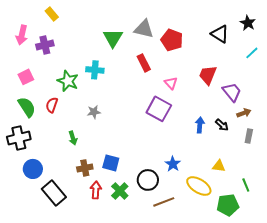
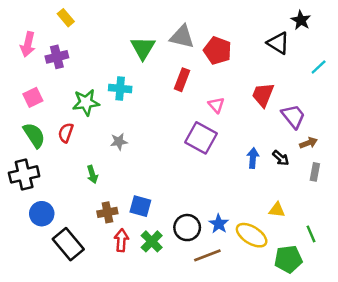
black star: (248, 23) -> (301, 20), moved
red rectangle: (144, 63) -> (182, 80), turned 48
green star: (68, 81) -> (86, 102), turned -30
blue star: (173, 164) -> (219, 224), moved

